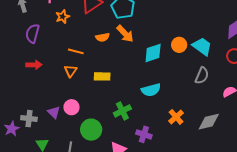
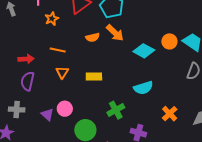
purple semicircle: (32, 33) -> (28, 81), moved
orange line: (76, 51) -> (58, 50), moved
cyan diamond: (153, 53) -> (144, 51), turned 50
red arrow: (34, 65) -> (26, 59), moved
gray cross: (29, 119) -> (17, 109), moved

